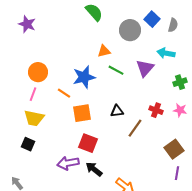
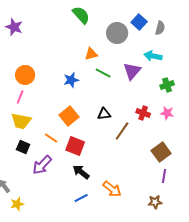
blue star: (84, 77) -> (71, 80), size x0.7
orange line: (64, 93) -> (51, 138), moved
orange square: (82, 113) -> (69, 116), turned -30
black square: (28, 144) -> (23, 147), moved
purple arrow: (68, 163) -> (42, 165), moved, turned -35

